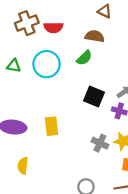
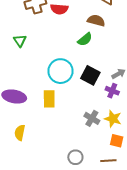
cyan circle: (46, 64) -> (61, 71), moved
green triangle: (14, 66) -> (20, 41), turned 40

